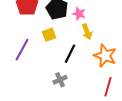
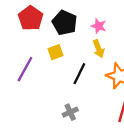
pink star: (79, 14) -> (99, 26), moved
gray cross: (60, 80) -> (70, 112), moved

